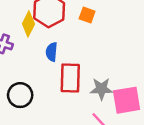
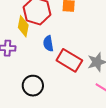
red rectangle: (70, 78) -> (69, 60), turned -45

